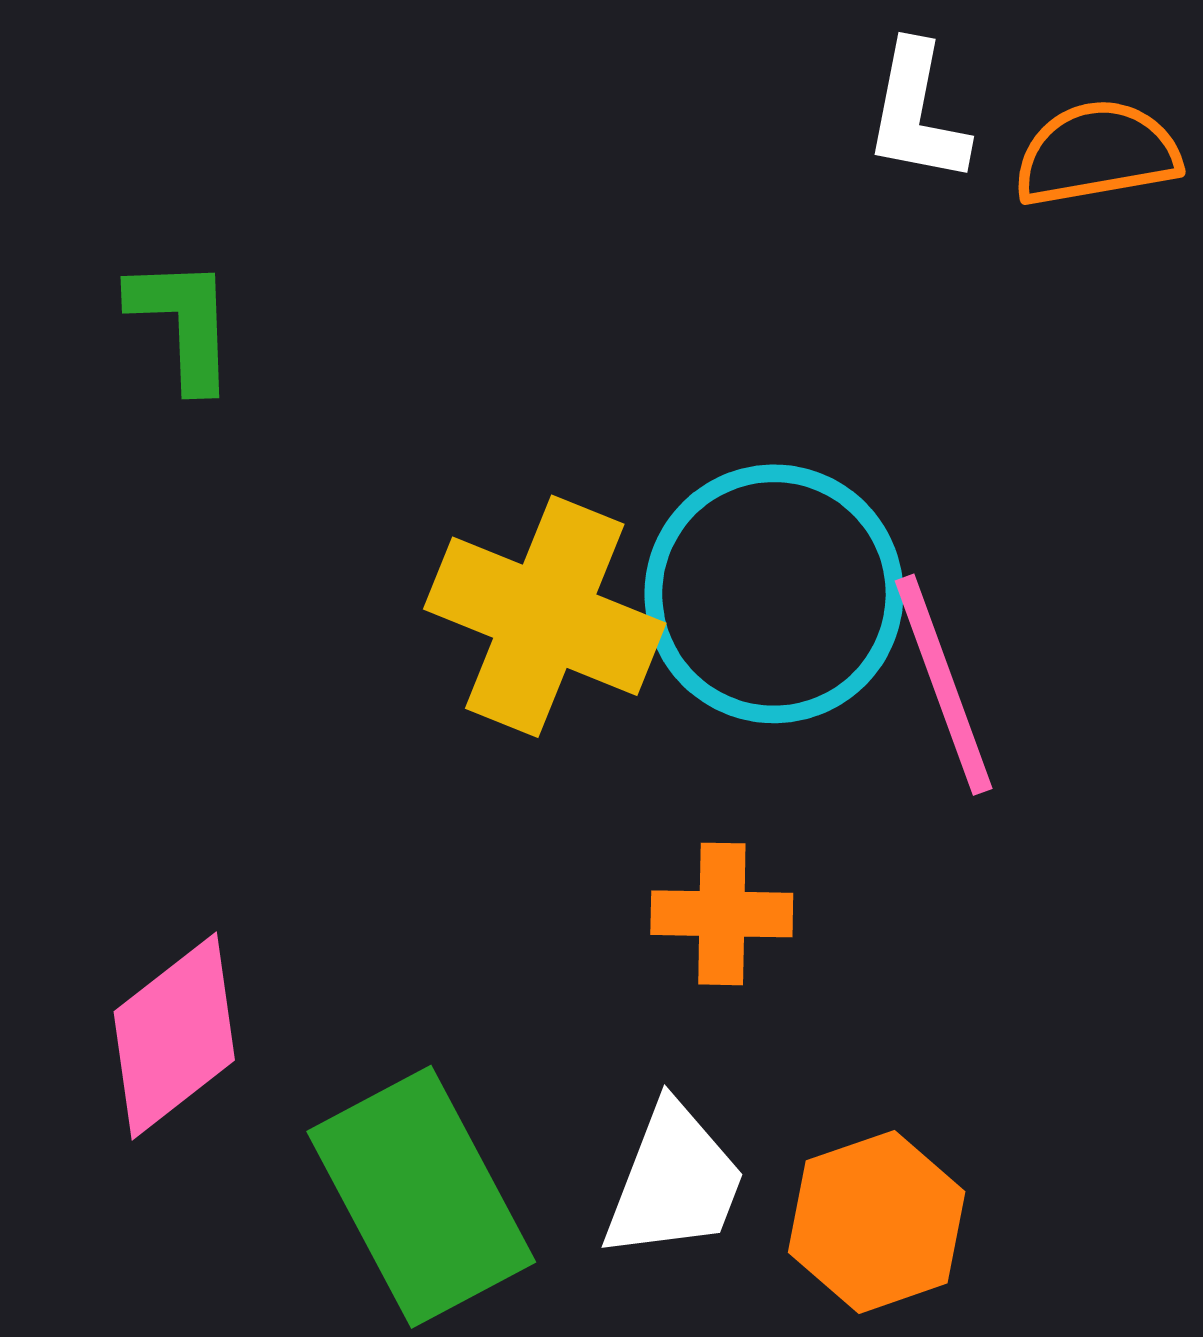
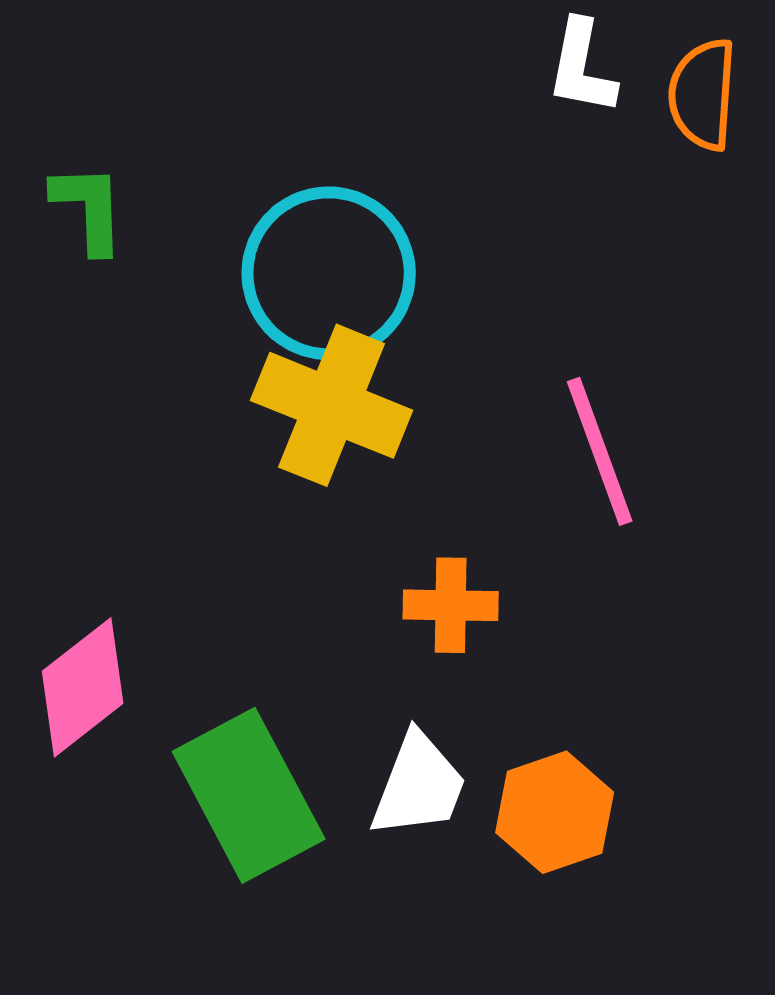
orange semicircle: (1097, 153) -> (703, 94), turned -76
cyan circle: (774, 594) -> (329, 273), moved

